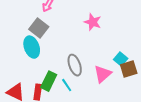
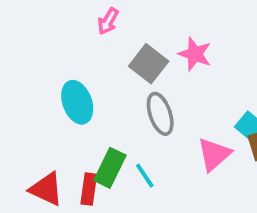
gray square: (39, 28) -> (149, 64), moved
gray ellipse: (75, 65) -> (160, 114), moved

